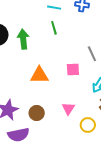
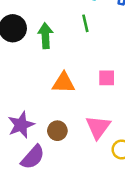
pink triangle: (68, 109) -> (98, 127), size x1.5
purple semicircle: (18, 135) -> (33, 157), turned -40

